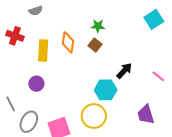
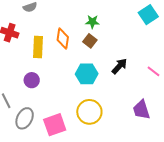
cyan hexagon: (106, 90) -> (87, 74), moved

